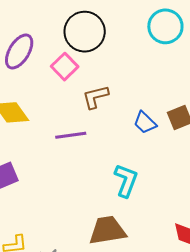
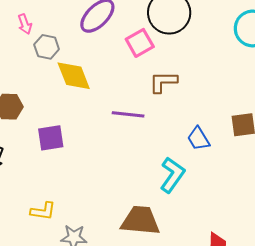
blue trapezoid: (145, 123) -> (198, 139), moved

